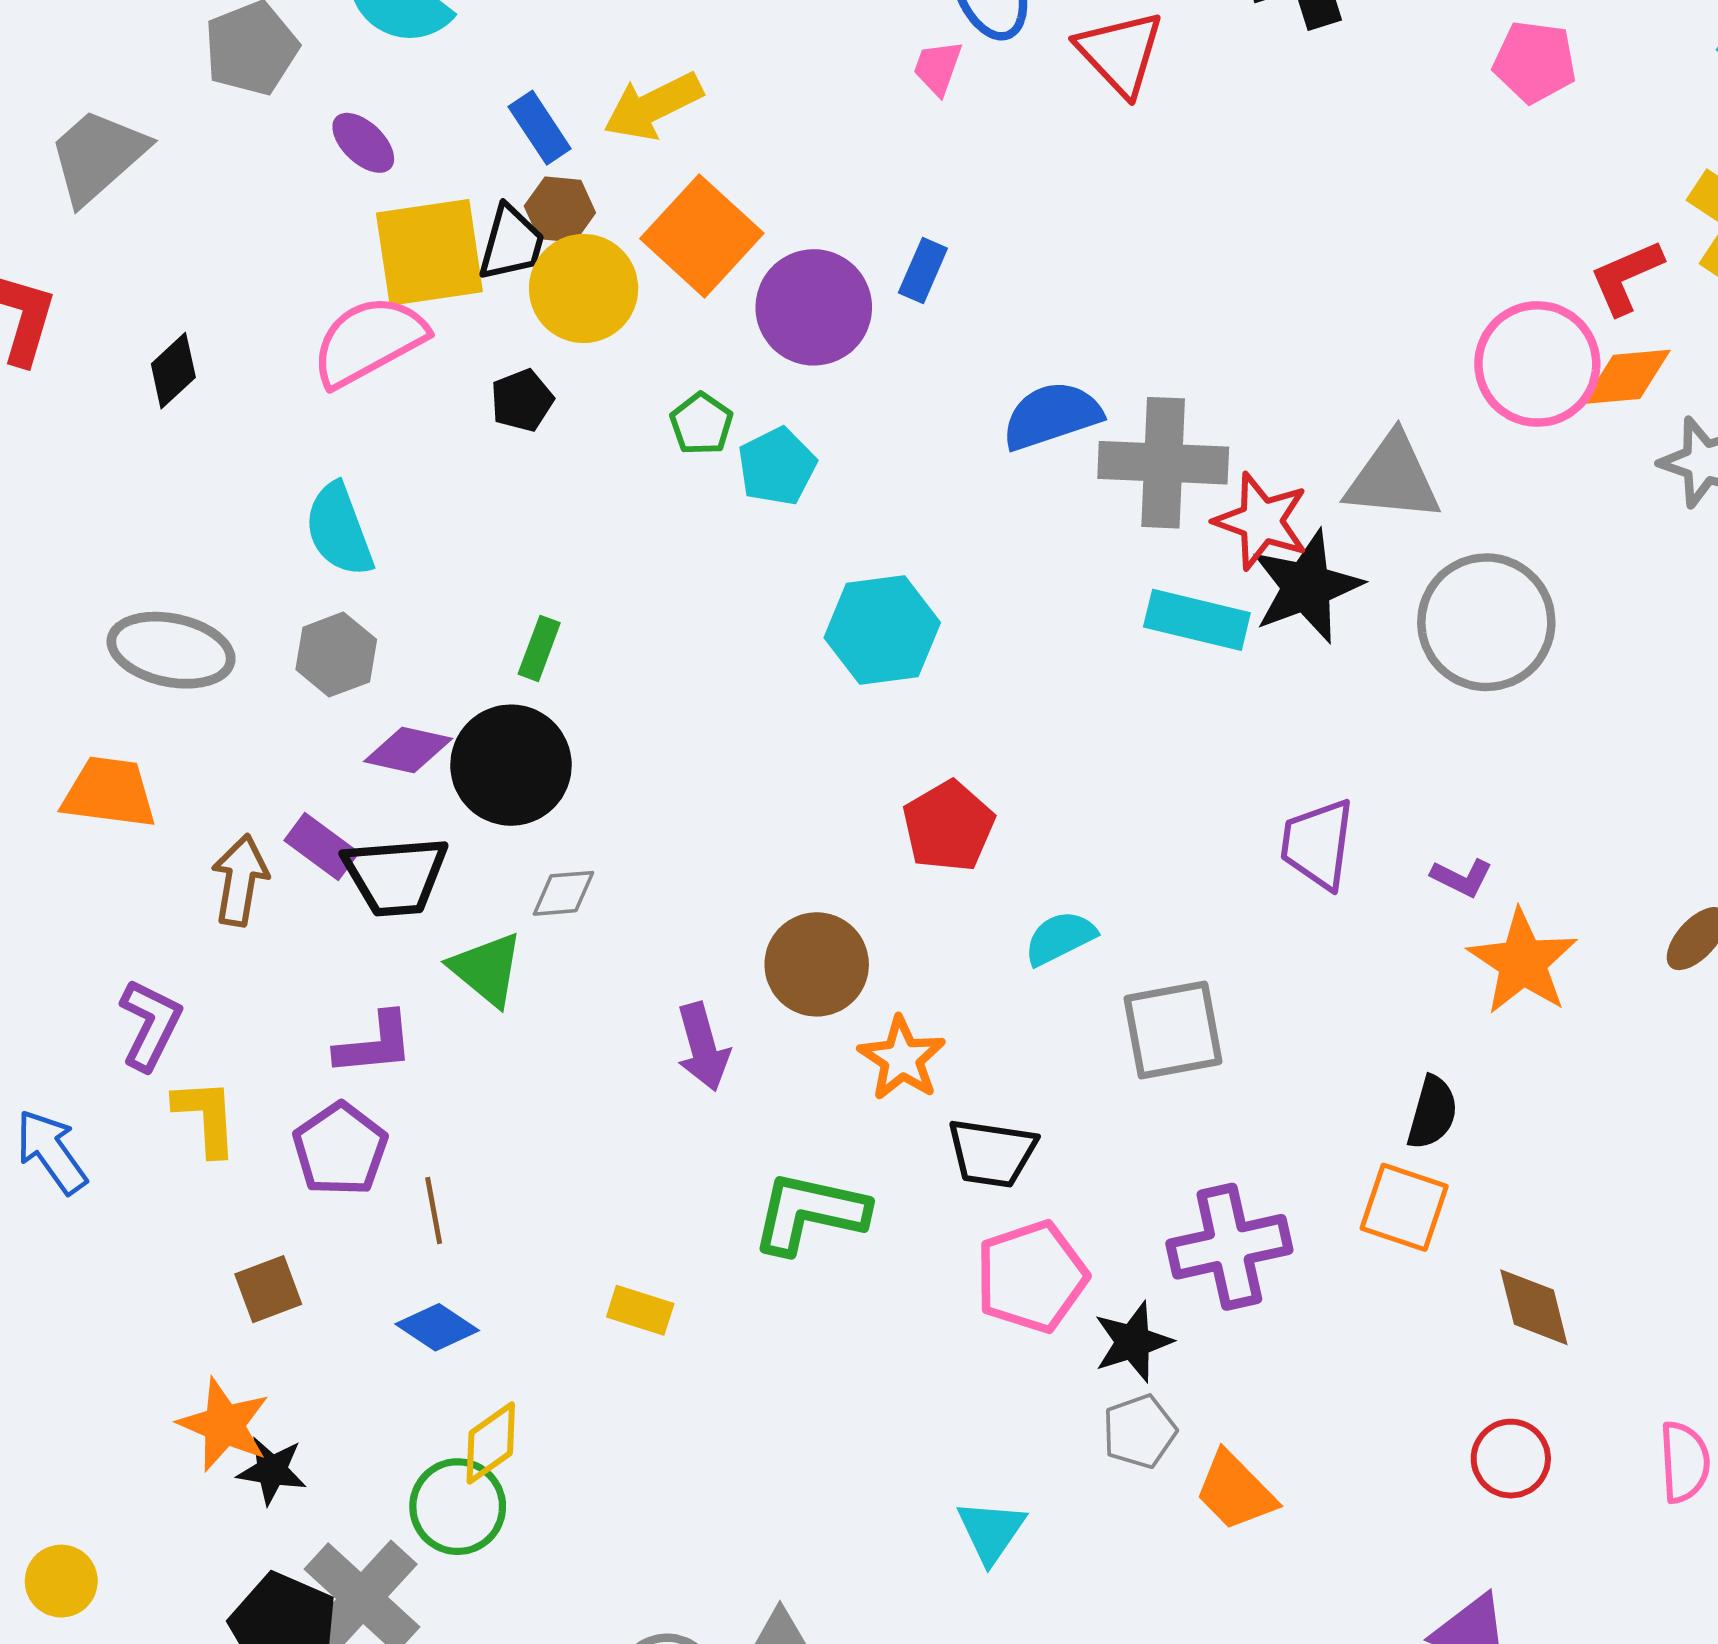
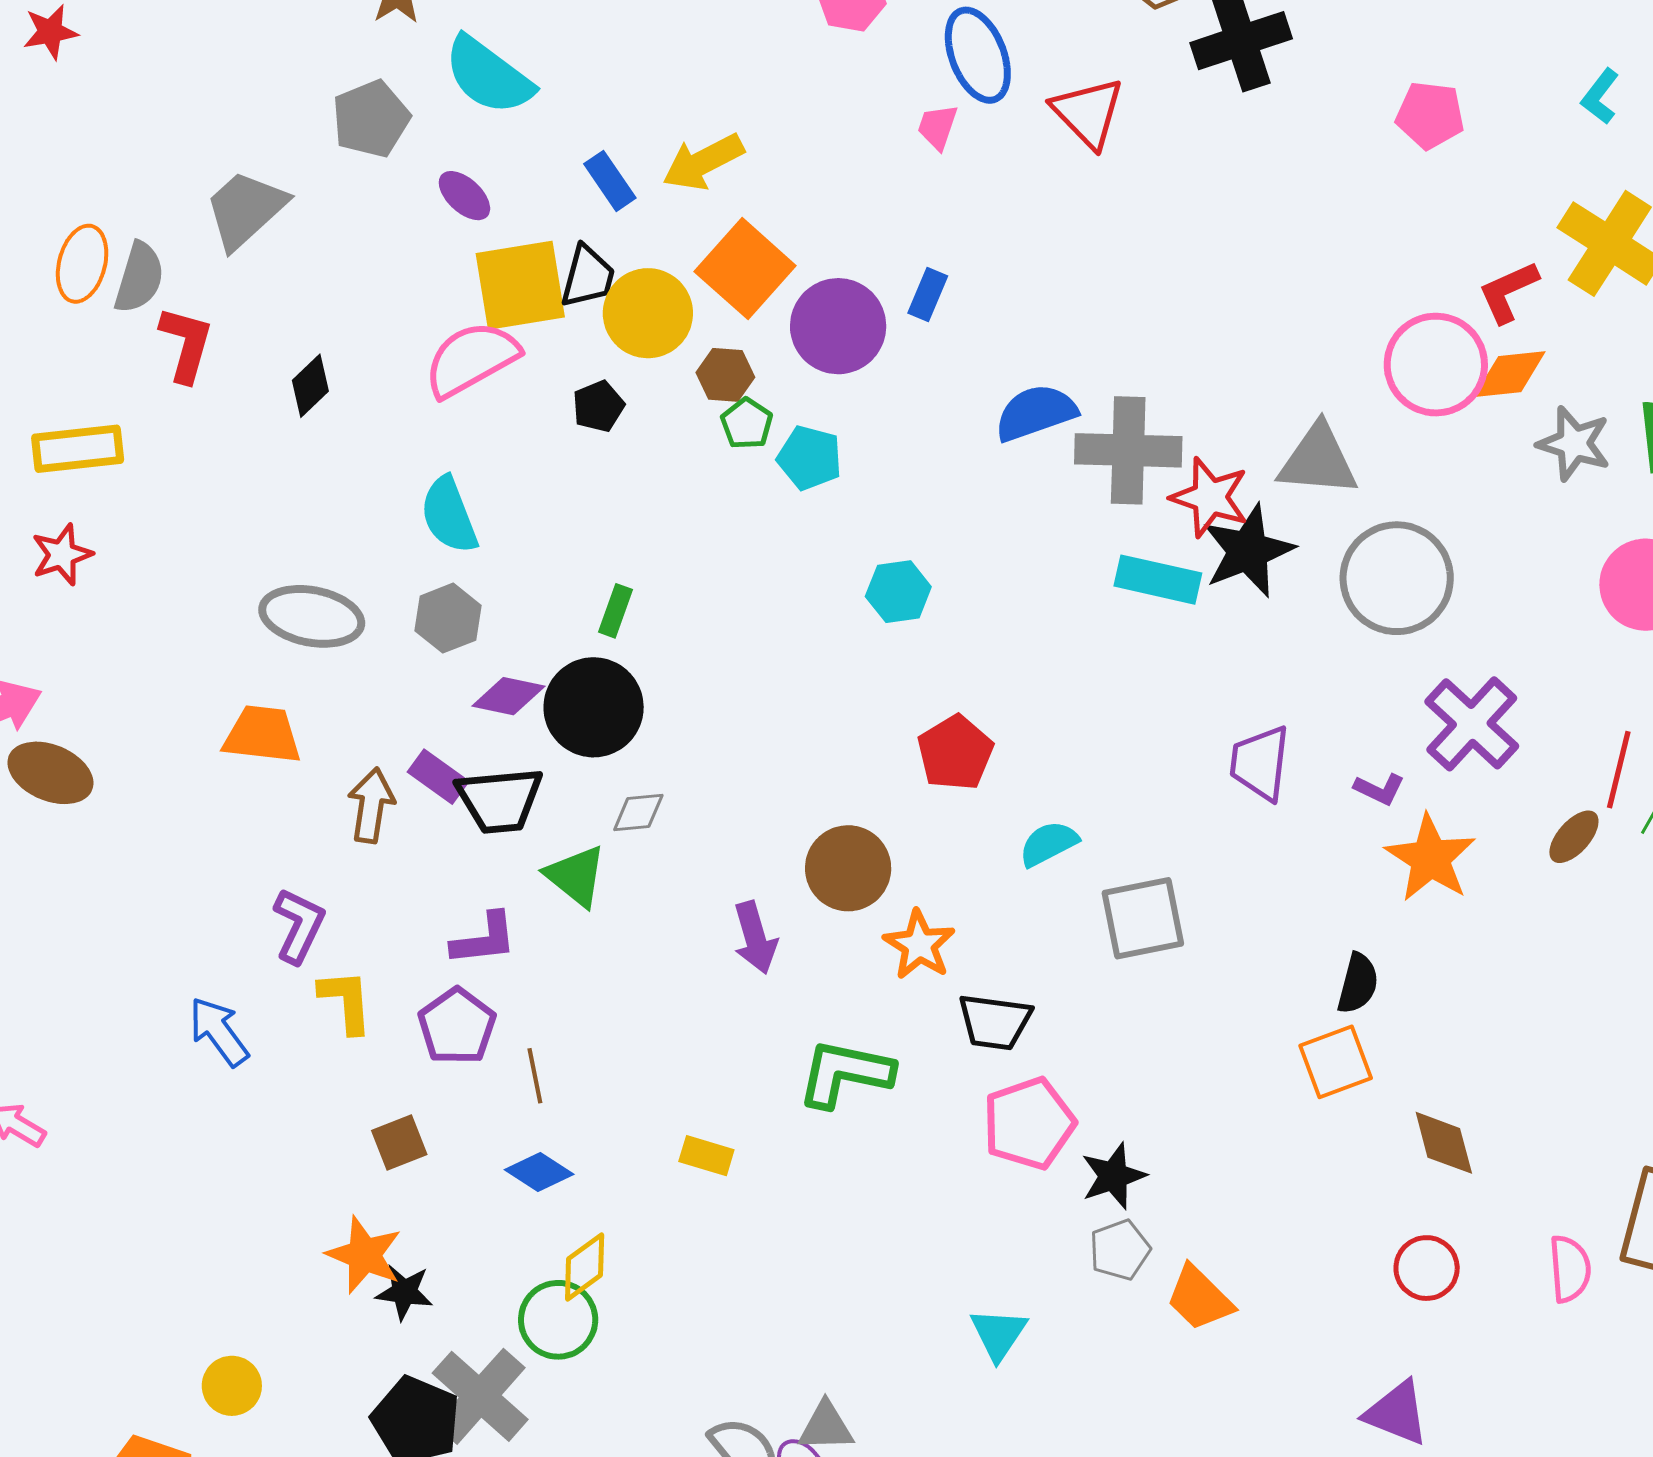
brown hexagon: (560, 209) -> (725, 375), moved
cyan pentagon: (777, 466) -> (810, 458), turned -30
cyan hexagon: (882, 630) -> (898, 592), size x0.7
orange square: (1404, 1207) -> (1336, 1062), turned -38
purple cross: (1229, 1247) -> (1472, 724), moved, turned -34

